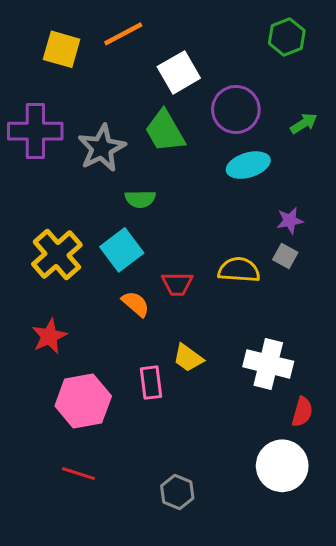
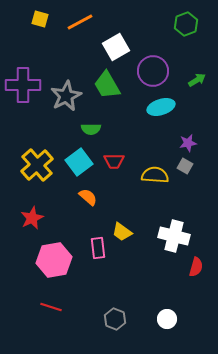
yellow square: (62, 49) -> (40, 19), moved, size x0.7
red trapezoid: (177, 284) -> (114, 161), moved
white circle: (282, 466) -> (167, 319), moved, size x0.6

